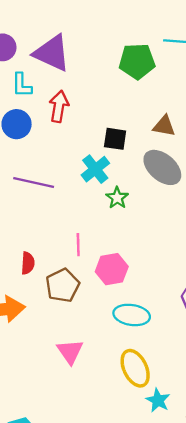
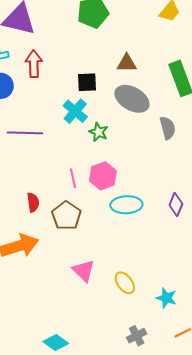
pink hexagon: (112, 269) -> (103, 176), moved
cyan ellipse: (132, 315) -> (126, 205), moved
yellow ellipse: (135, 368) -> (125, 283), moved, size x0.7

